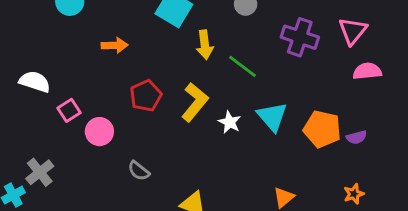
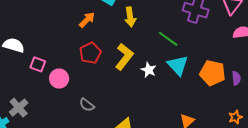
orange arrow: (115, 45) -> (87, 20), moved, turned -42
green line: (242, 66) -> (168, 39), moved
pink square: (69, 110) -> (38, 64), turned -35
purple semicircle: (357, 137) -> (236, 78), turned -80

